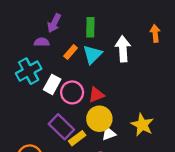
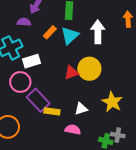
white rectangle: (52, 84) -> (32, 61), turned 42
pink circle: (72, 92) -> (20, 82), moved
yellow circle: (99, 119) -> (89, 69), moved
yellow rectangle: (77, 138) -> (52, 111), turned 42

